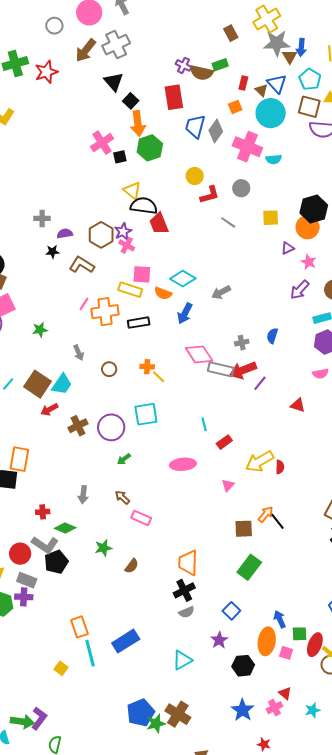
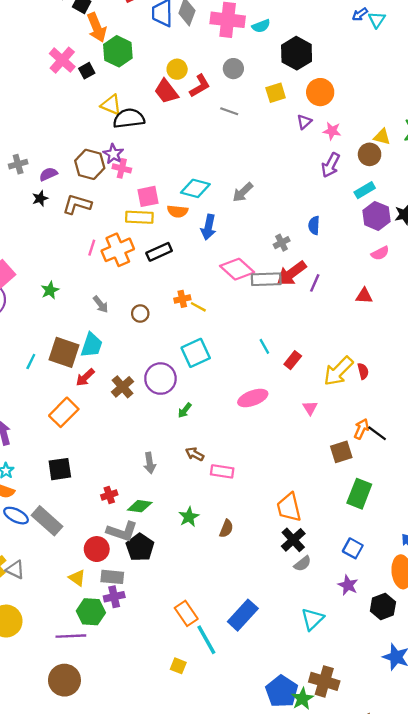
black hexagon: (314, 209) -> (297, 53), moved
red trapezoid: (159, 224) -> (166, 91), moved
orange rectangle: (19, 459) -> (64, 412), moved, turned 50

